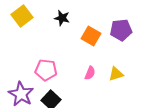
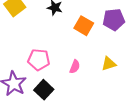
pink semicircle: (90, 73) -> (75, 67), moved

